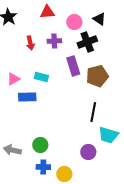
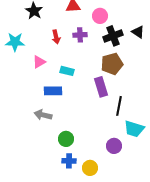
black triangle: (99, 19) -> (138, 32), moved
purple rectangle: (73, 66) -> (101, 87), moved
brown pentagon: (97, 76) -> (112, 64), moved
pink triangle: (13, 79) -> (39, 62), moved
gray arrow: (12, 150) -> (43, 115), moved

